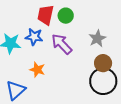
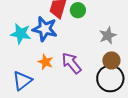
blue star: (34, 37) -> (45, 29), size x1.4
purple arrow: (62, 44) -> (71, 63), moved

